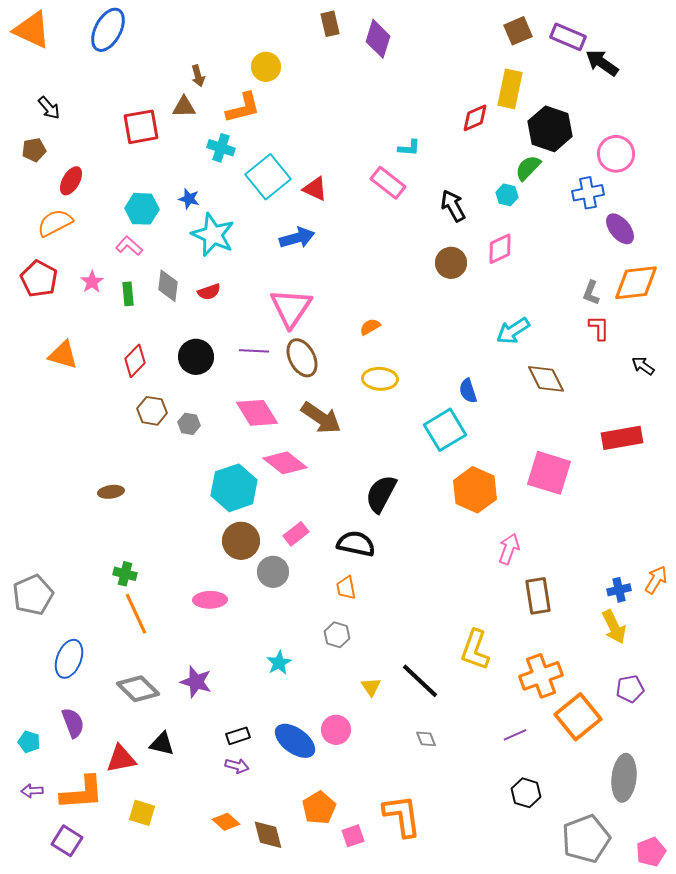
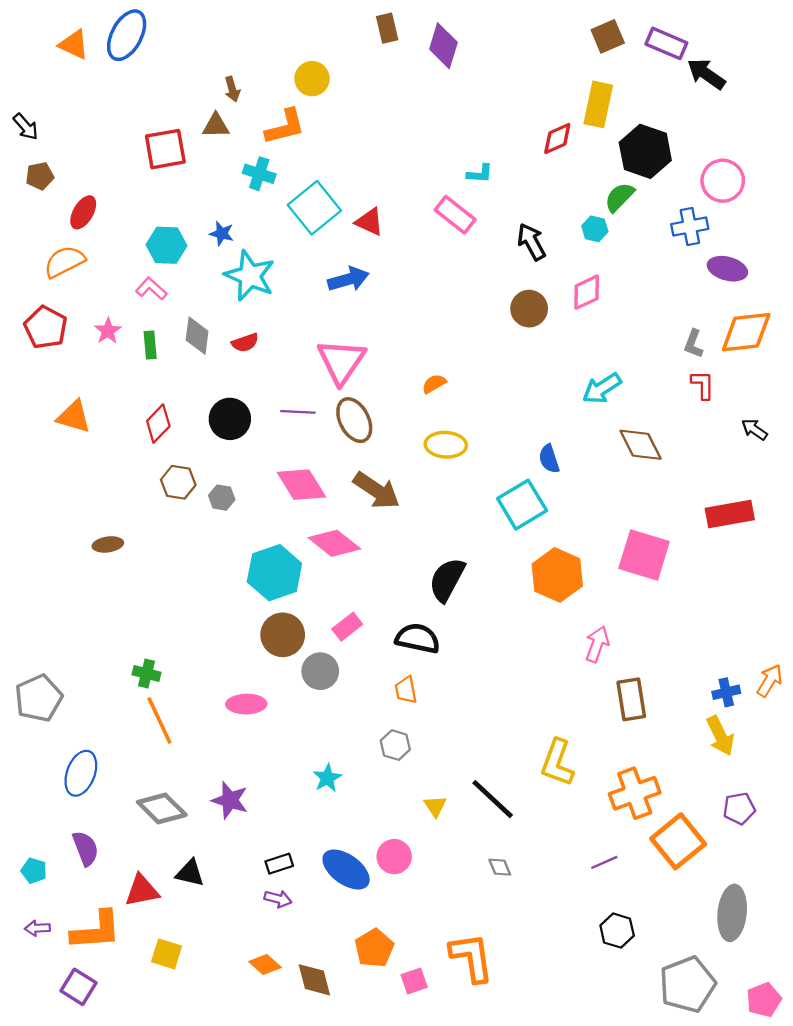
orange triangle: (32, 30) -> (74, 45), moved, size x0.7
black arrow: (49, 108) -> (26, 127), moved
purple ellipse: (620, 229) -> (727, 269), turned -36
brown ellipse: (111, 492) -> (108, 544), moved

